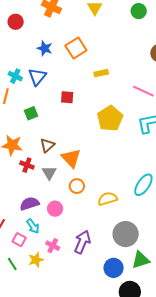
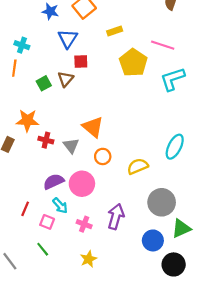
blue triangle: (37, 77) -> (68, 39), moved
yellow pentagon: (110, 118) -> (133, 63), moved
brown triangle: (47, 145) -> (66, 79), moved
pink circle: (55, 209) -> (82, 184), size x1.5
yellow star: (36, 260) -> (88, 259), moved

